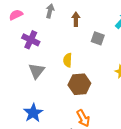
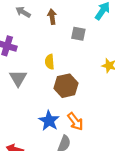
gray arrow: (50, 11) -> (23, 12), turned -64
blue star: (33, 113) -> (49, 121), moved

